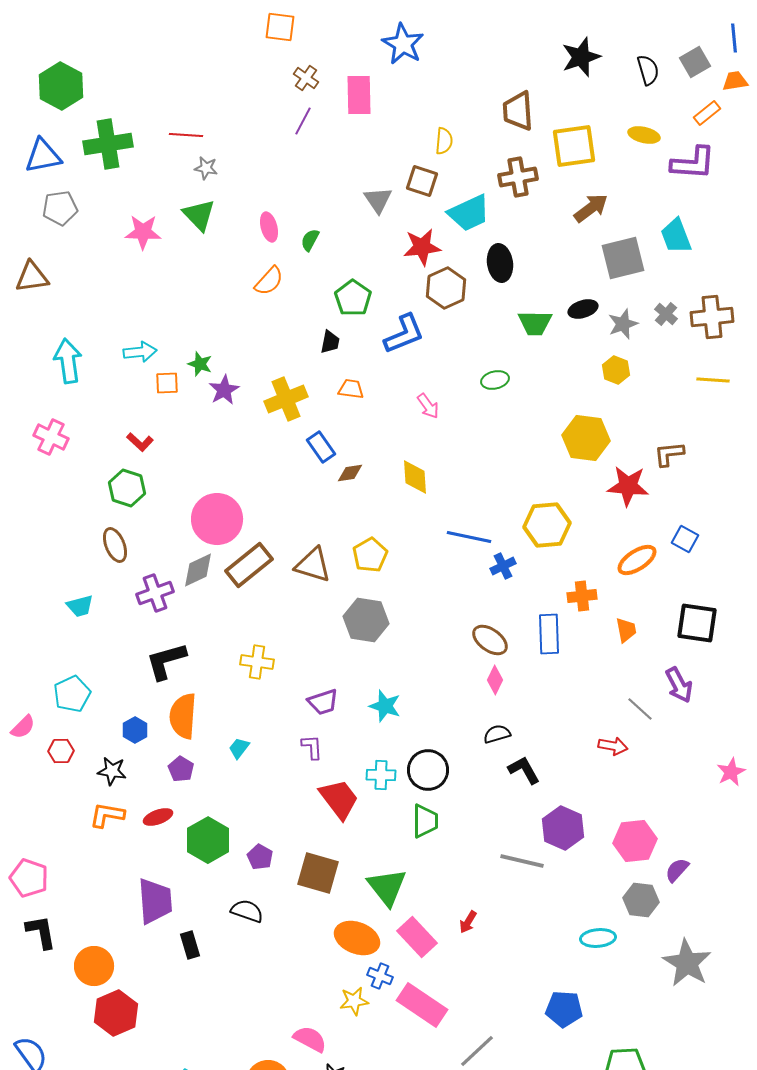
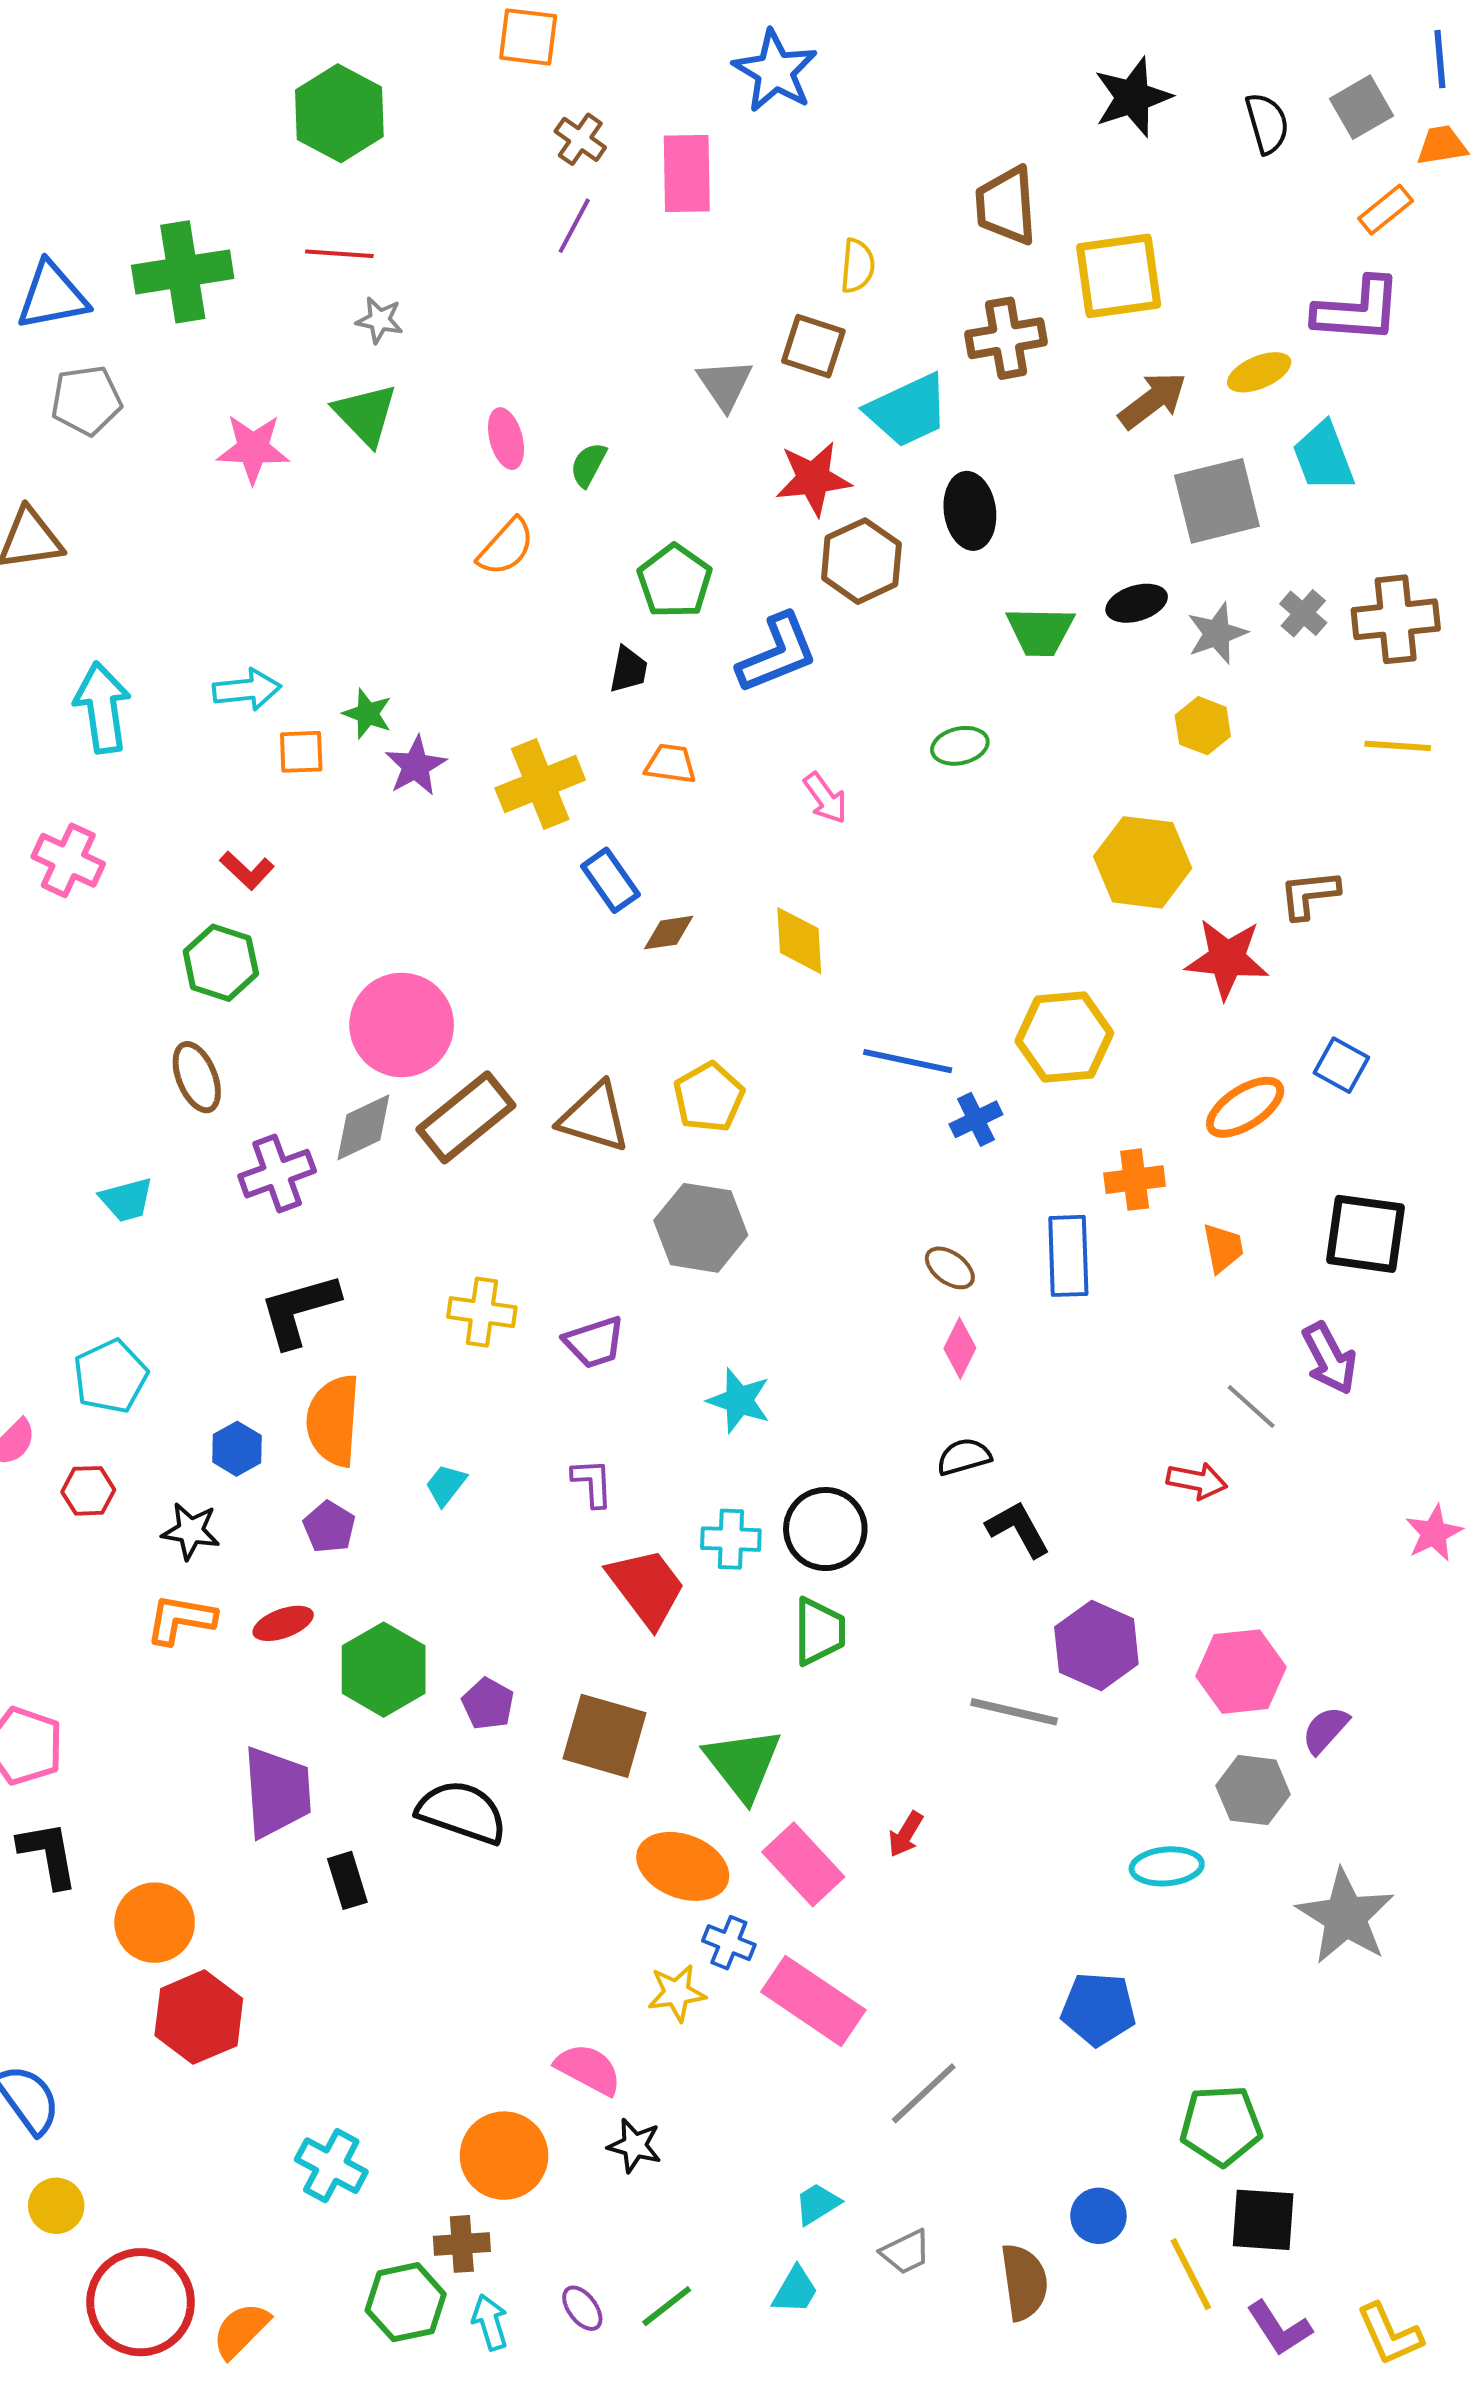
green hexagon: (61, 86) -> (339, 113), moved
yellow ellipse: (644, 135) -> (1259, 372), moved, turned -36
brown ellipse: (490, 640) -> (950, 1268), size x0.7
purple trapezoid: (323, 702) -> (594, 1342), moved
black semicircle: (247, 911) -> (462, 1812), size x1.4

